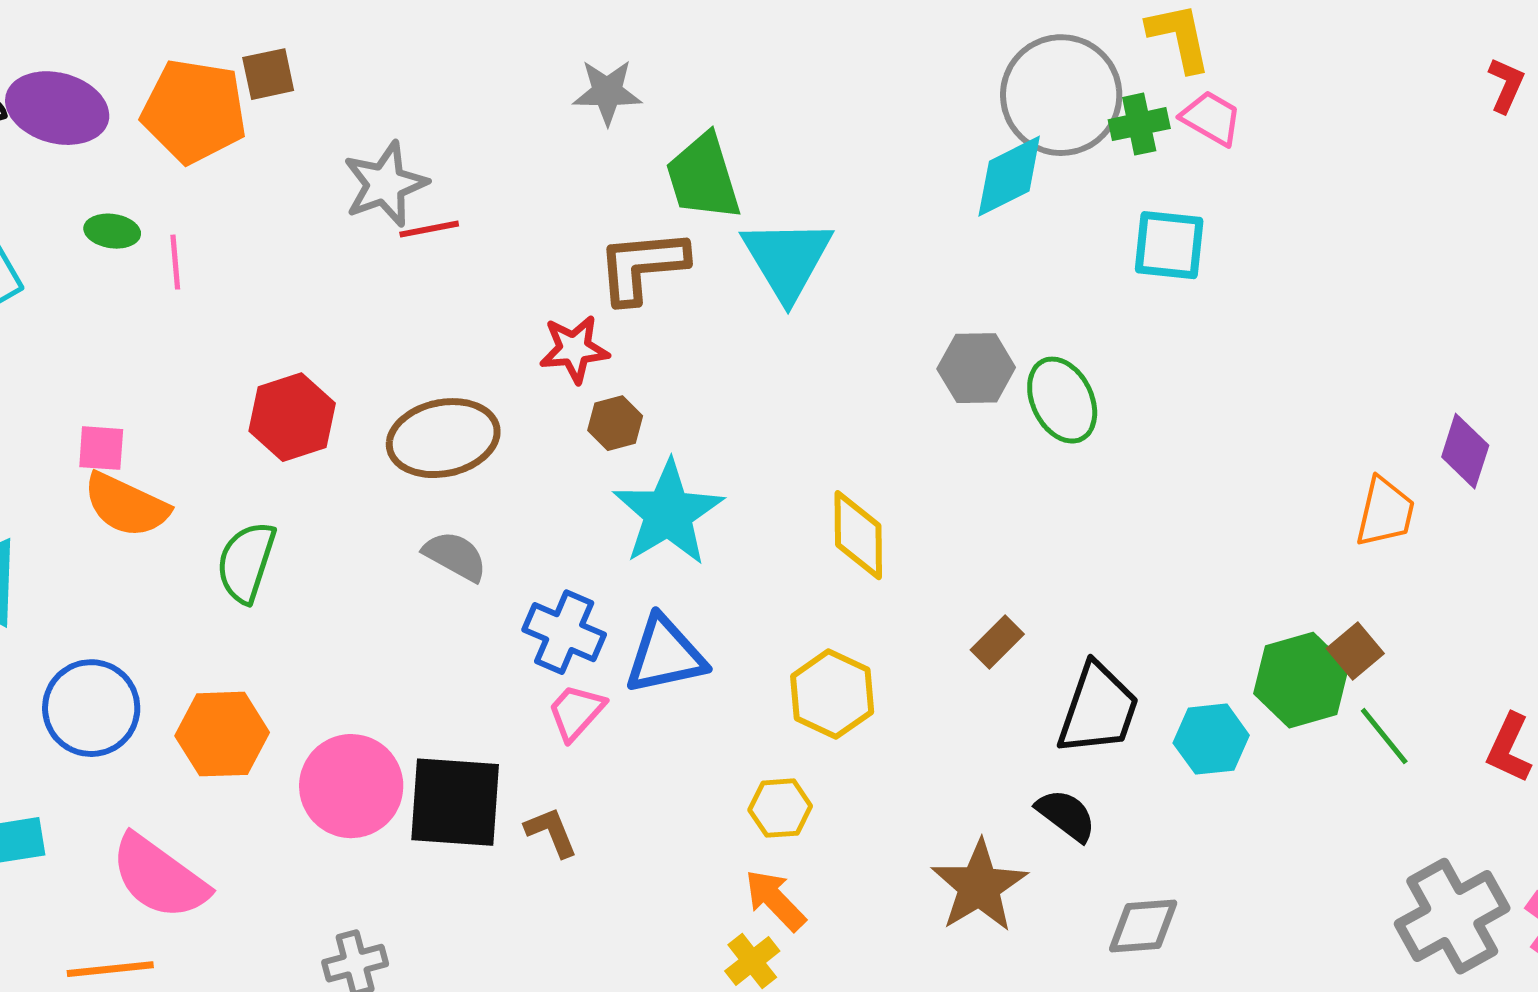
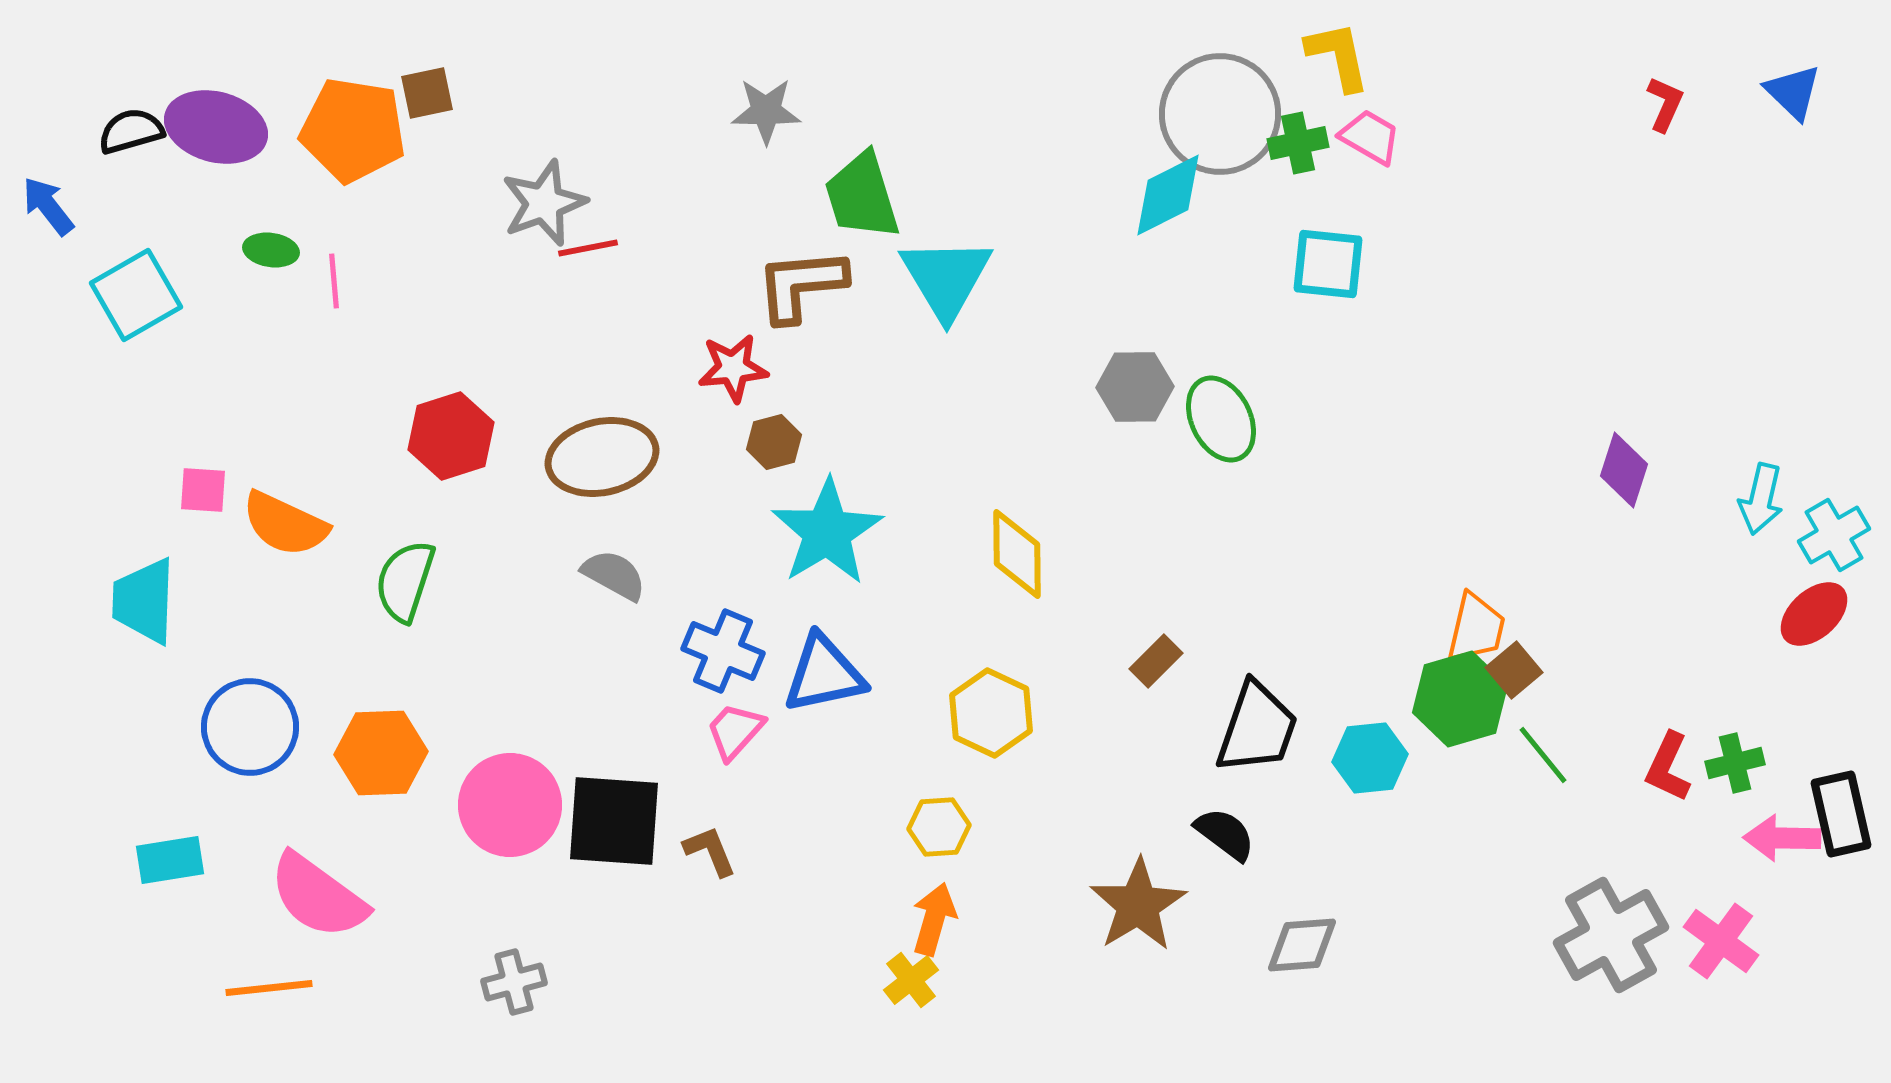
pink square: (101, 448) -> (203, 490), moved
orange trapezoid: (1385, 512) -> (1476, 628), moved
orange arrow: (775, 900) -> (934, 919), turned 60

